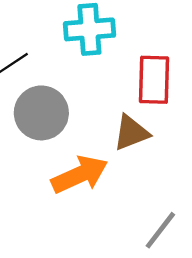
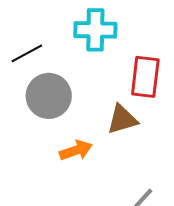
orange arrow: (80, 175) -> (76, 150), size x0.7

